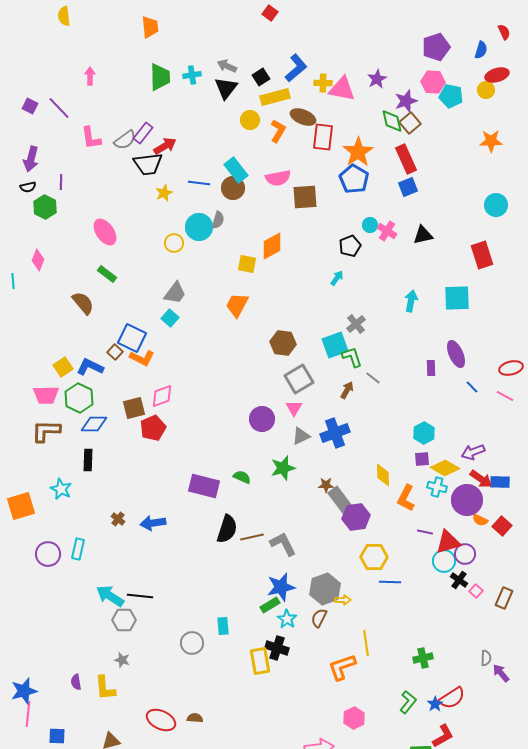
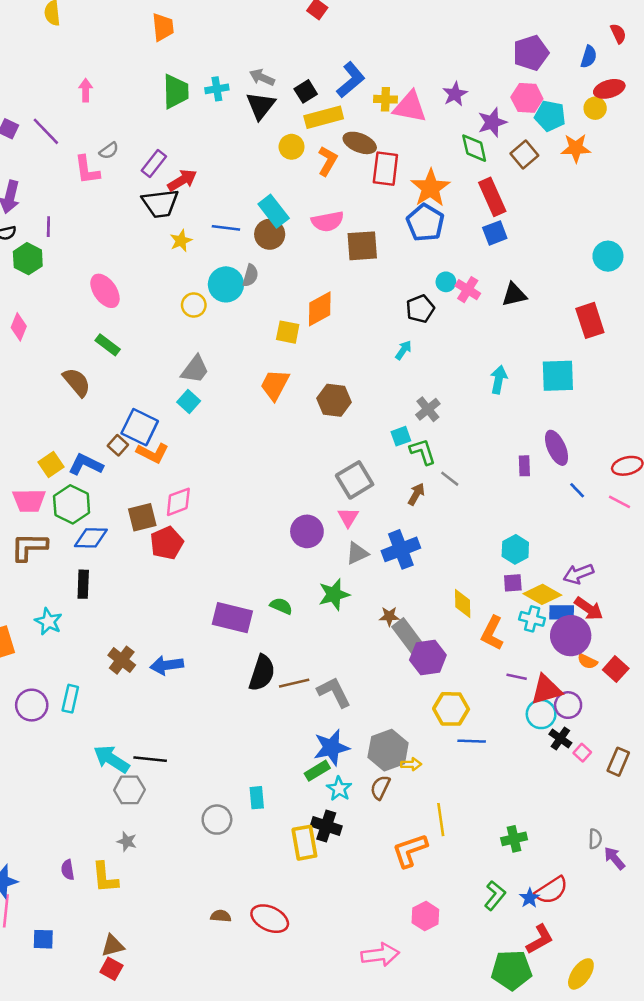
brown square: (410, 123) -> (524, 154), moved
gray semicircle: (125, 140) -> (109, 151), moved, size x0.7
orange star: (491, 141) -> (576, 148), moved
brown hexagon: (283, 343) -> (334, 400), moved
cyan square: (335, 345) -> (401, 436), size x0.6
blue rectangle: (500, 482) -> (562, 612), moved
brown cross: (118, 519) -> (122, 660), size x1.5
red ellipse: (161, 720) -> (270, 919), moved

